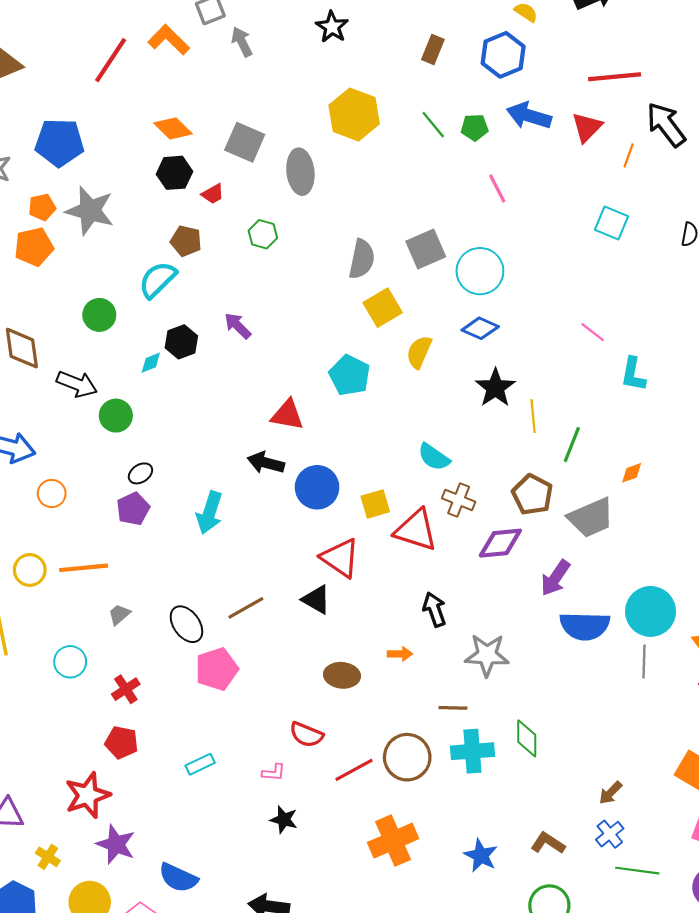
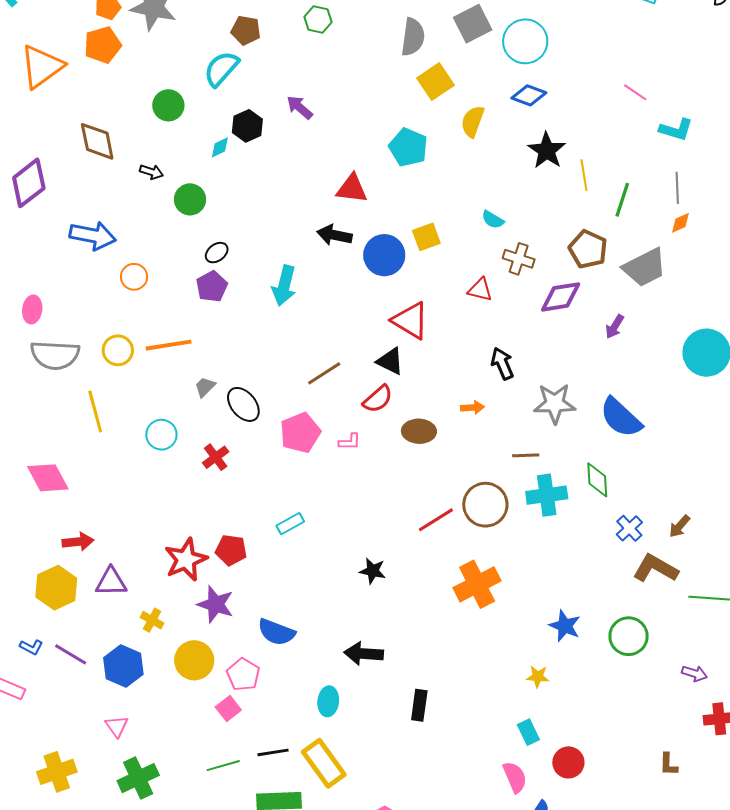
cyan L-shape: (633, 374) -> (676, 130), turned -80
black arrow: (77, 384) -> (151, 172), size x0.6
cyan semicircle: (434, 457) -> (493, 220), size x0.7
yellow square: (375, 504) -> (426, 237), moved
red triangle: (416, 530) -> (480, 290), size x0.6
purple arrow: (555, 578) -> (615, 327), size x0.7
black ellipse: (186, 624) -> (243, 404), moved
blue semicircle: (585, 626) -> (621, 418), moved, turned 45
gray line: (644, 662) -> (677, 188), moved
red semicircle: (306, 735) -> (378, 399), moved, turned -60
red pentagon: (122, 742) -> (231, 550), moved
pink L-shape: (274, 773) -> (350, 442), moved
blue cross: (610, 834) -> (629, 528), moved
brown L-shape: (548, 843) -> (655, 568), moved, size x1.4
blue star: (481, 856) -> (565, 626), moved

